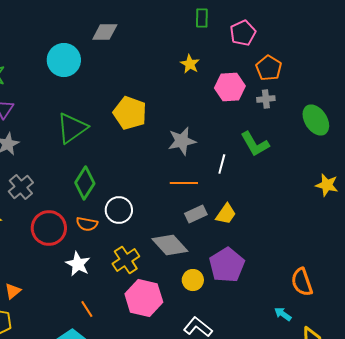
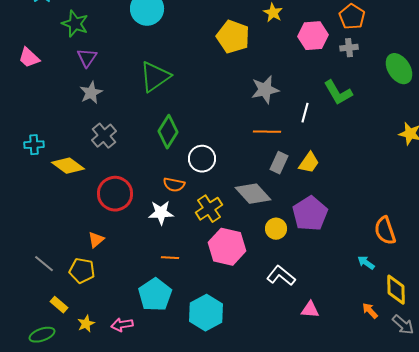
yellow pentagon: (130, 113) -> (233, 37), moved
gray rectangle: (196, 214) -> (279, 163), turned -40
orange semicircle: (87, 224) -> (174, 185), moved
red circle: (49, 228) -> (115, 194), moved
white star: (78, 264) -> (161, 213), turned -30
orange line: (87, 309) -> (170, 258), turned -54

